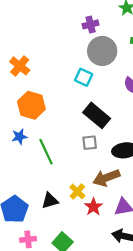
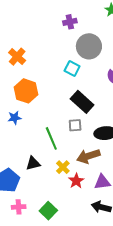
purple cross: (91, 24) -> (70, 22), moved
green line: (46, 152) -> (51, 138), moved
black triangle: (50, 201) -> (33, 163), moved

